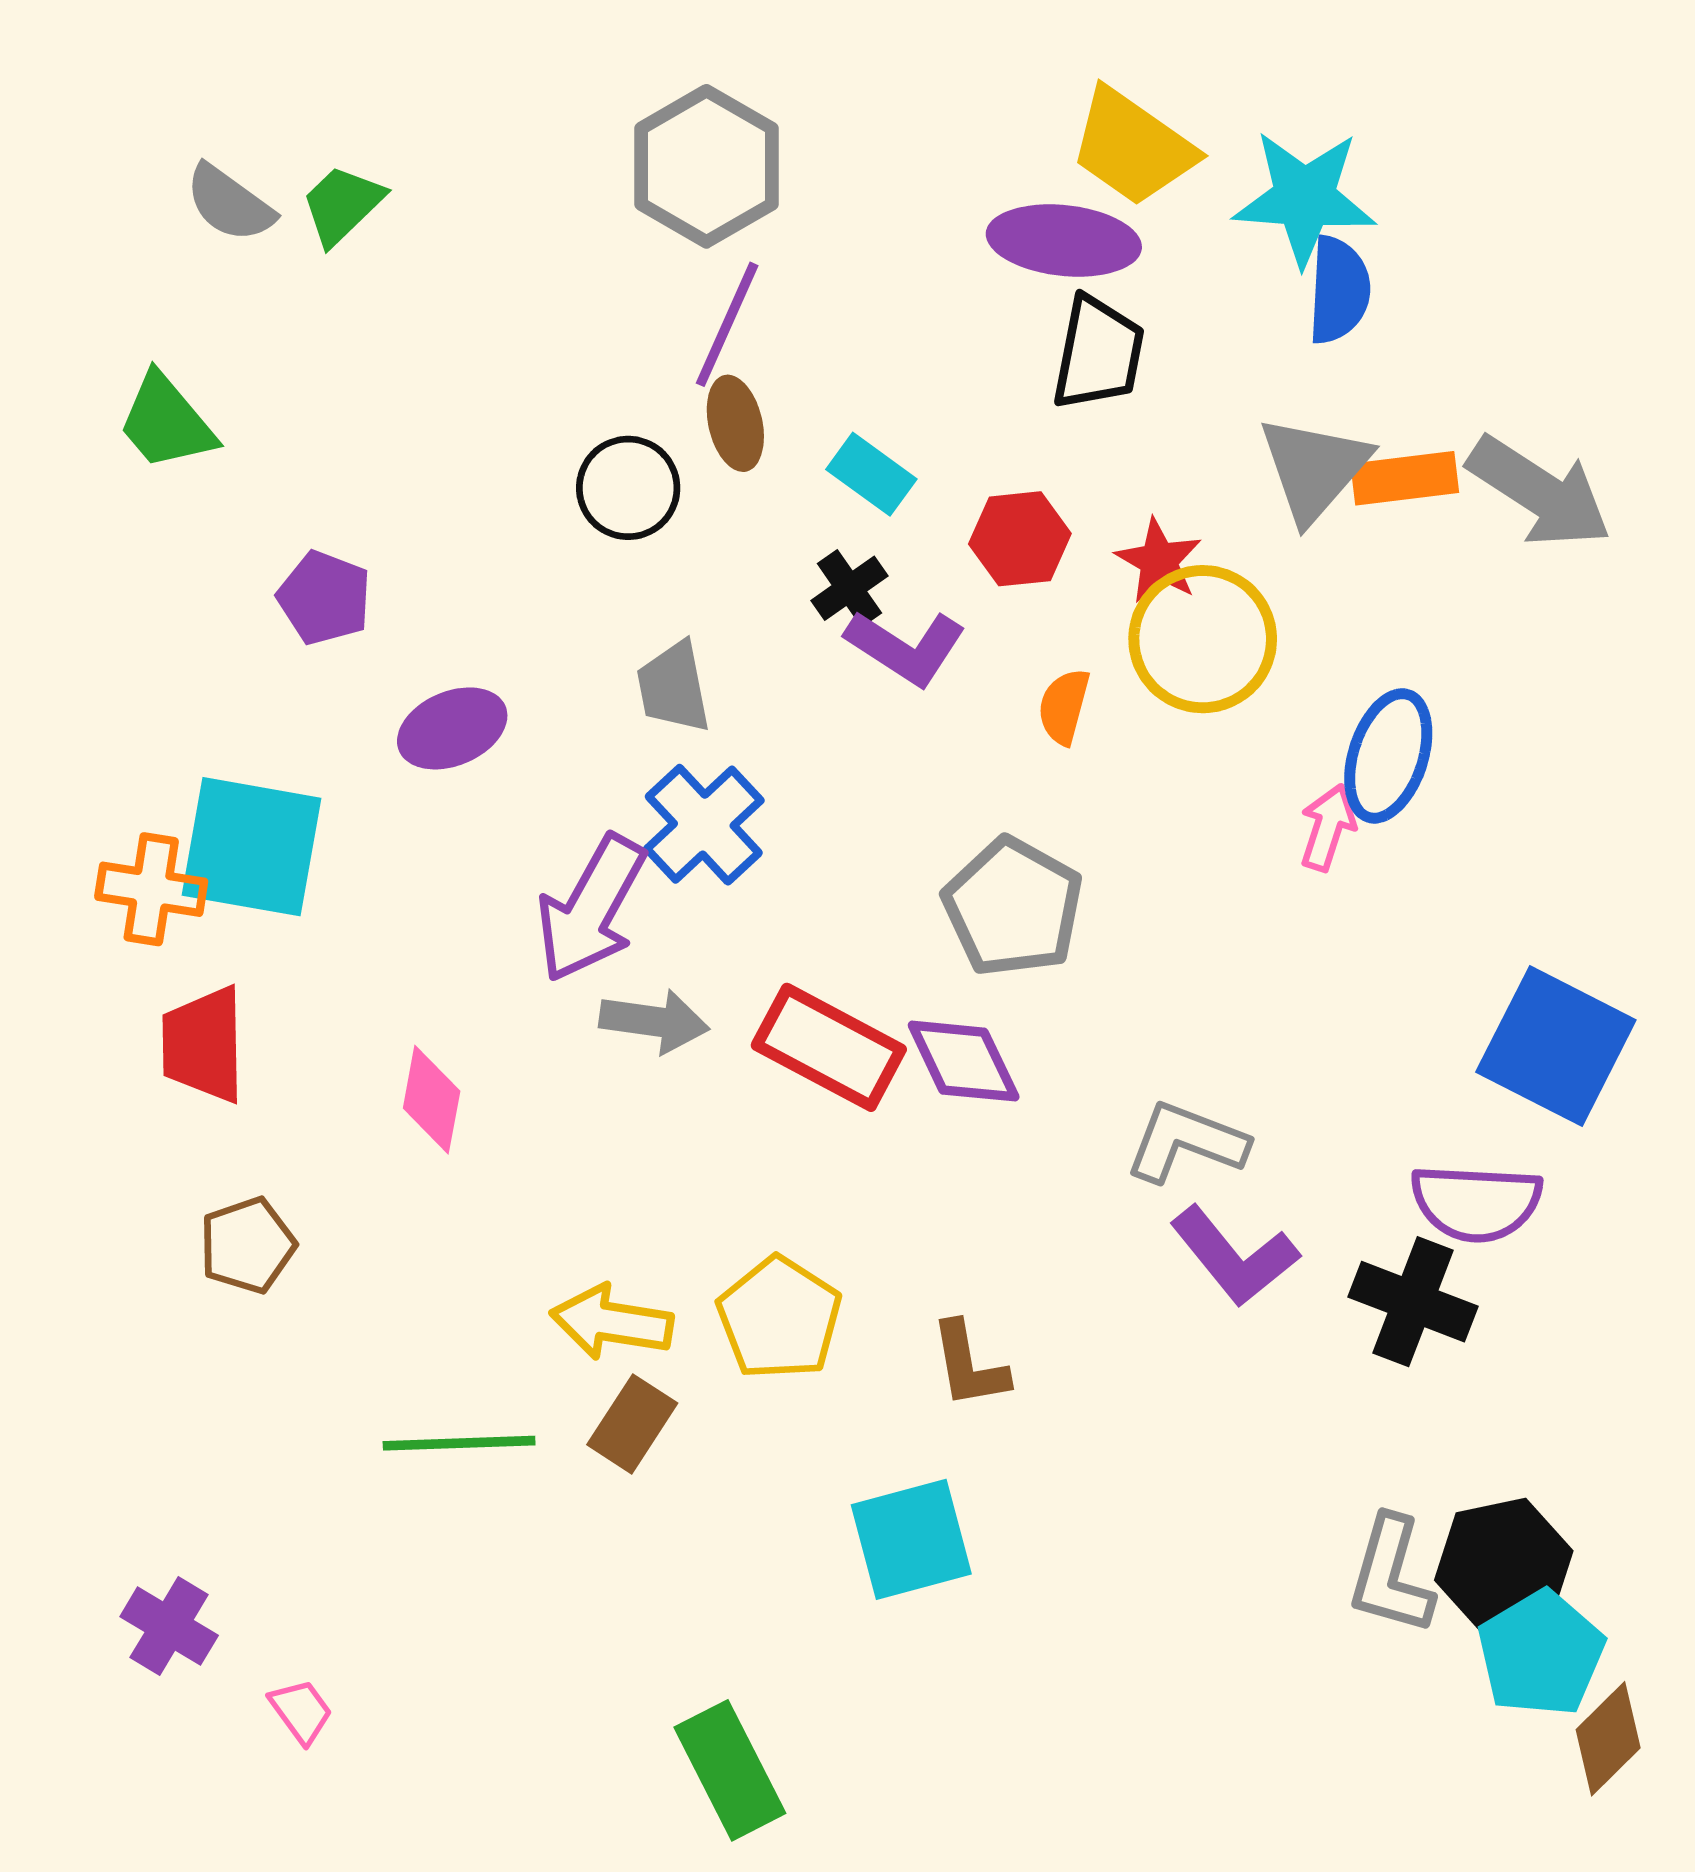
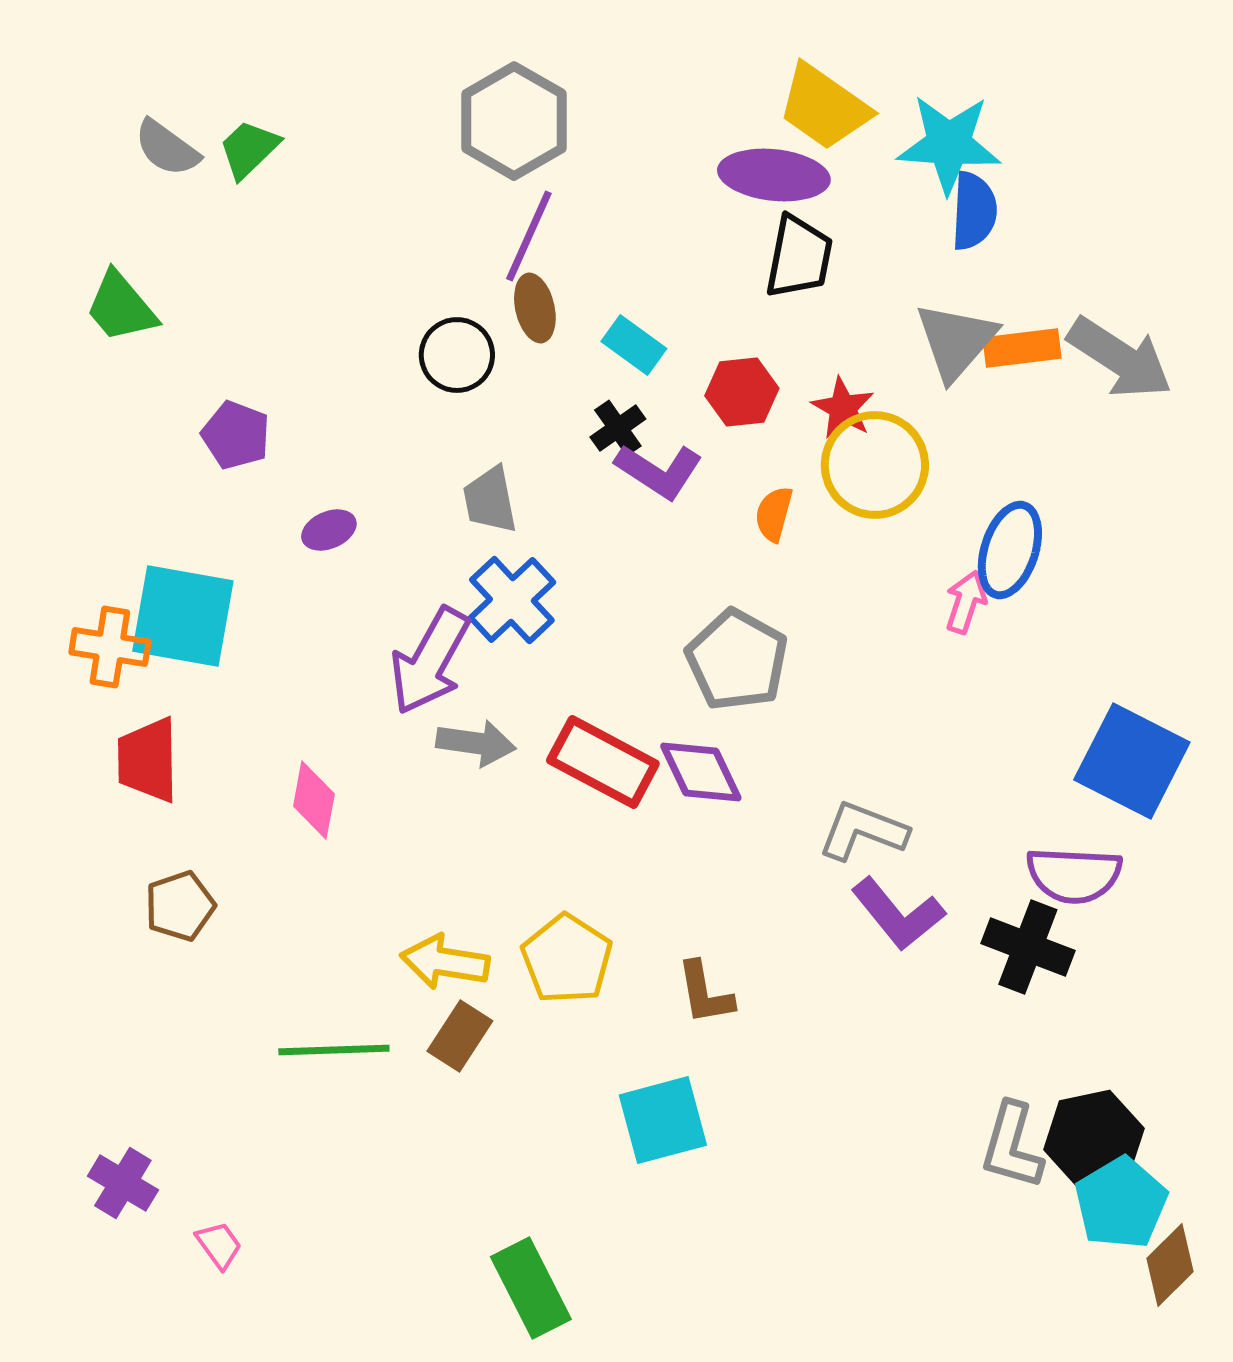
purple ellipse: (452, 728) -> (329, 530), size x0.7

